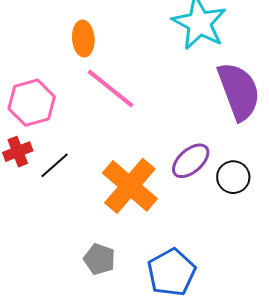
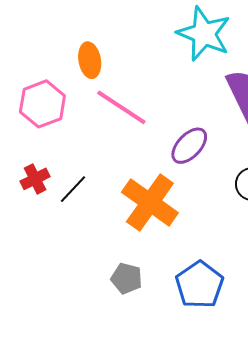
pink hexagon: (32, 103) -> (42, 104), moved
purple ellipse: (191, 161) -> (189, 146), moved

